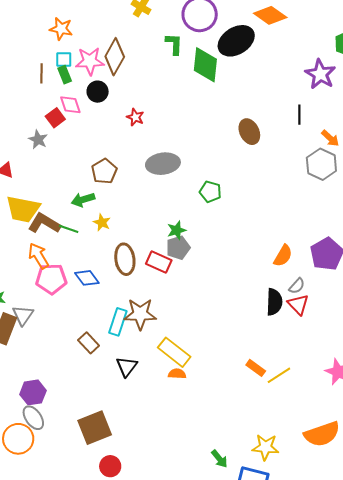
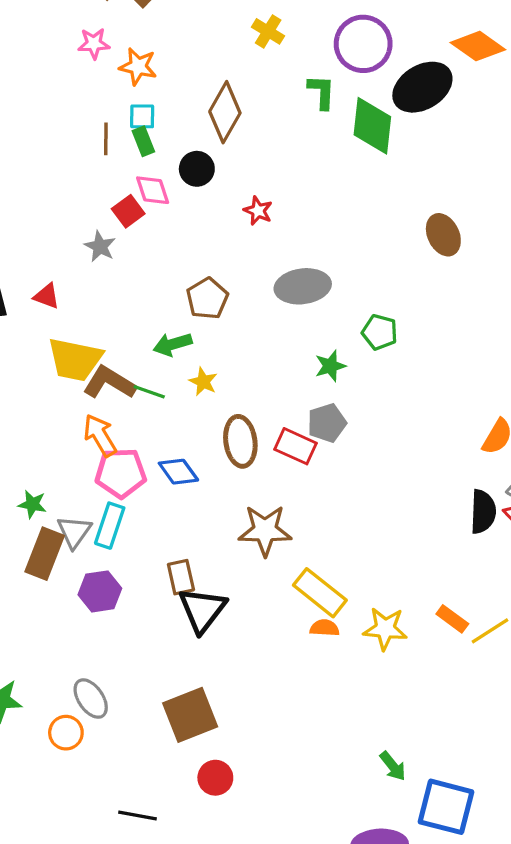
pink star: (90, 61) -> (94, 44), moved, size x0.7
green star: (177, 230) -> (330, 366), moved
cyan rectangle: (118, 322) -> (110, 526), moved
brown rectangle: (89, 343) -> (181, 577), turned 30
black triangle: (127, 367) -> (202, 610), moved, size x1.4
purple hexagon: (33, 392) -> (100, 591), moved
orange circle: (18, 439) -> (66, 733), size x0.7
yellow star: (266, 447) -> (385, 629), moved

